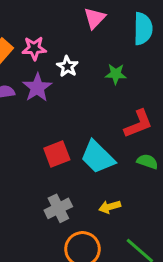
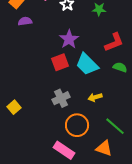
purple star: (37, 88) -> (69, 39), moved

